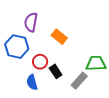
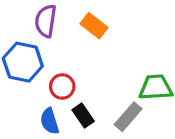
orange rectangle: (59, 37) -> (94, 26), moved
black rectangle: (56, 71) -> (83, 115), moved

